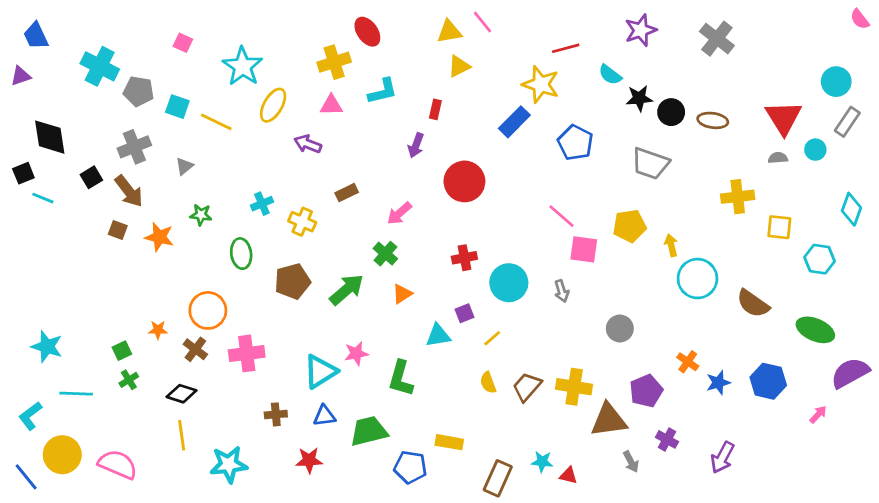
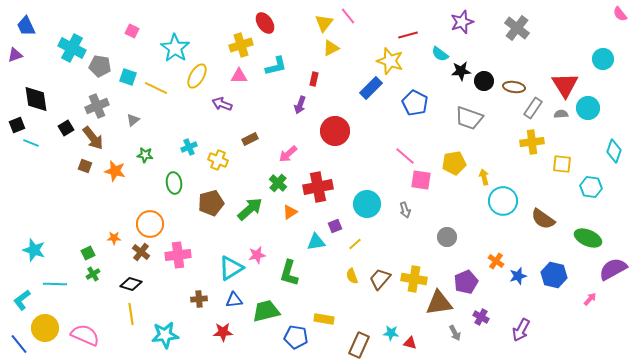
yellow triangle: (449, 32) -> (324, 23), turned -42
gray rectangle: (847, 122) -> (533, 108), moved
cyan circle: (815, 150) -> (588, 108), size x1.5
red cross: (464, 258) -> (318, 187), moved, size x1.6

